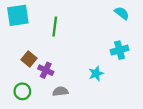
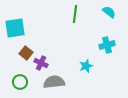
cyan square: (18, 15) -> (15, 28), moved
green line: (55, 27) -> (75, 14), moved
gray semicircle: (60, 91) -> (54, 82), size x1.5

